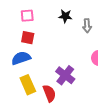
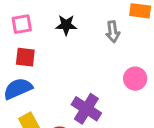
black star: (65, 16) -> (66, 25), moved

